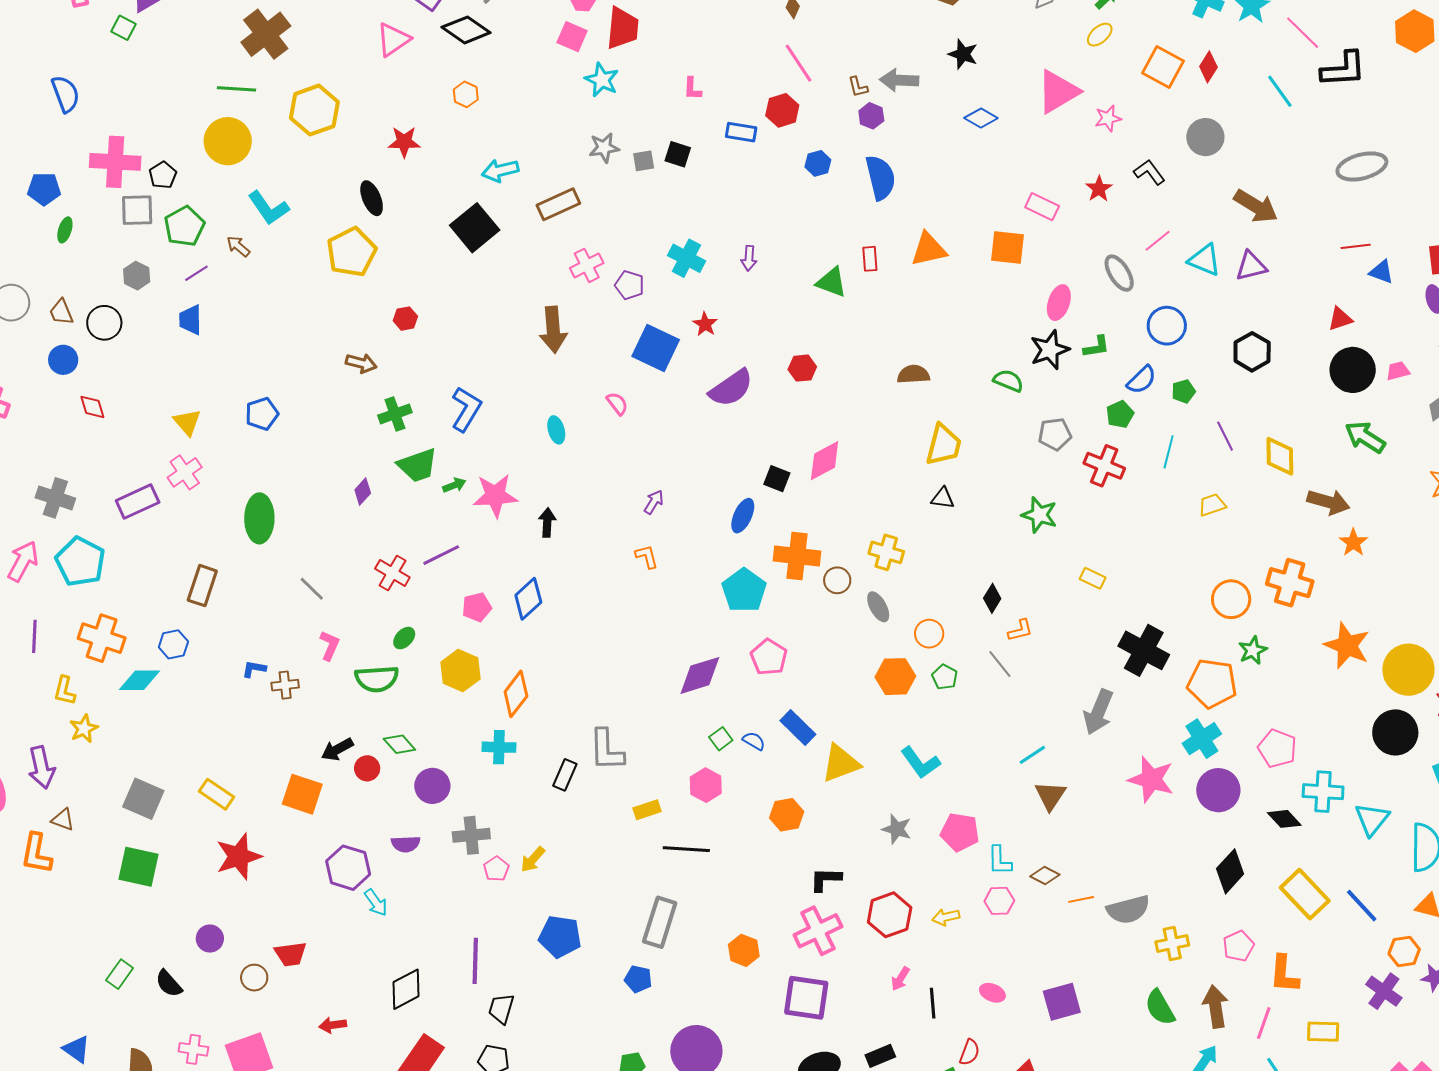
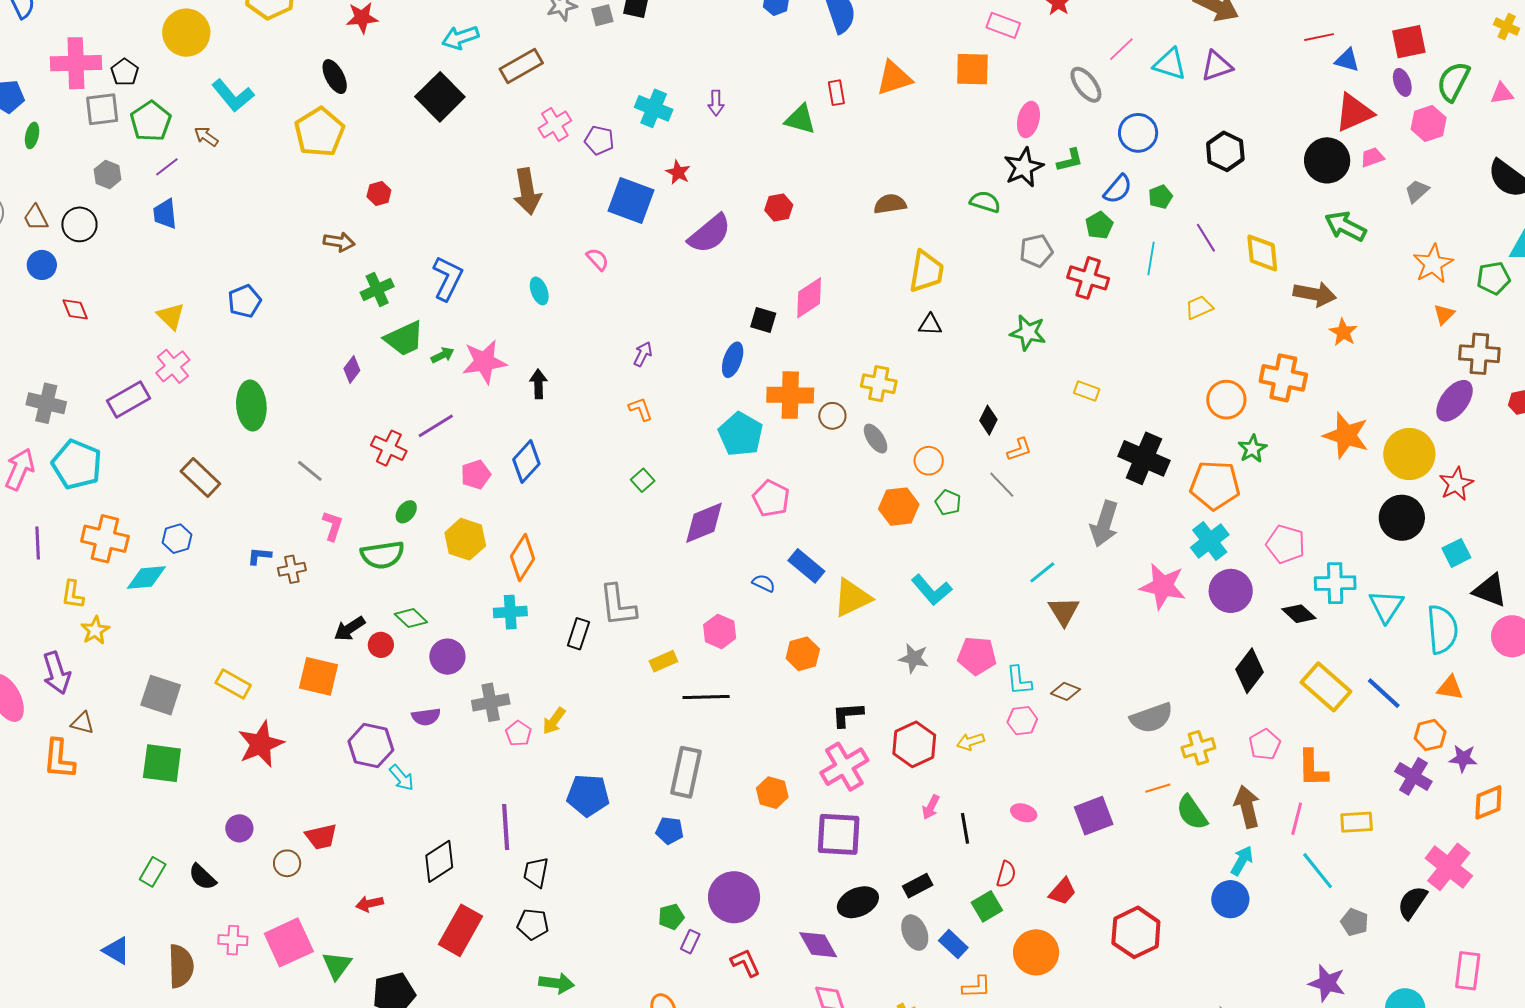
red triangle: (1340, 319) -> (1354, 113), moved, size x1.6
brown rectangle: (202, 586) -> (200, 478), turned -60
green square: (721, 739) -> (643, 480), moved
orange line: (1081, 899) -> (1158, 788), moved

